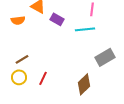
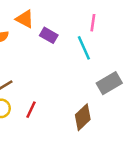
cyan line: (85, 29) -> (84, 48), turned 72

